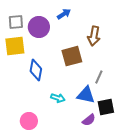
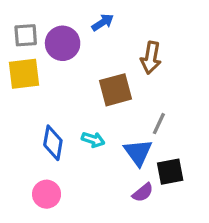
blue diamond: (36, 70) -> (53, 143), moved
blue triangle: (86, 95) -> (138, 152), turned 42
cyan arrow: (58, 98) -> (93, 140), moved

